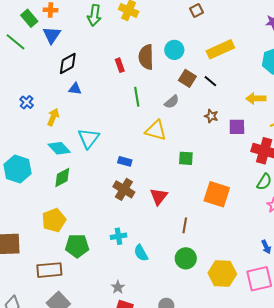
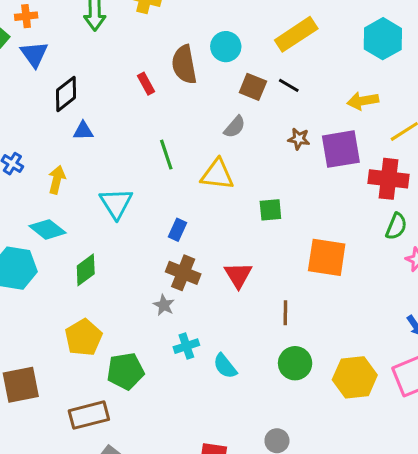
green line: (137, 97) -> (166, 155), moved
purple square: (237, 127) -> (341, 149), size x1.5
cyan diamond: (59, 148) -> (48, 229), moved
blue rectangle: (125, 161) -> (178, 230), turned -72
gray star: (118, 287) -> (164, 305), moved

